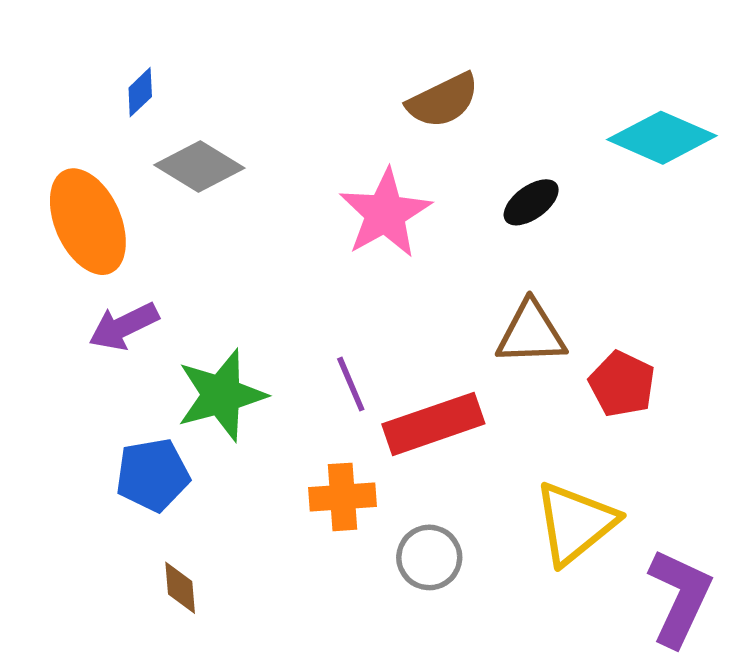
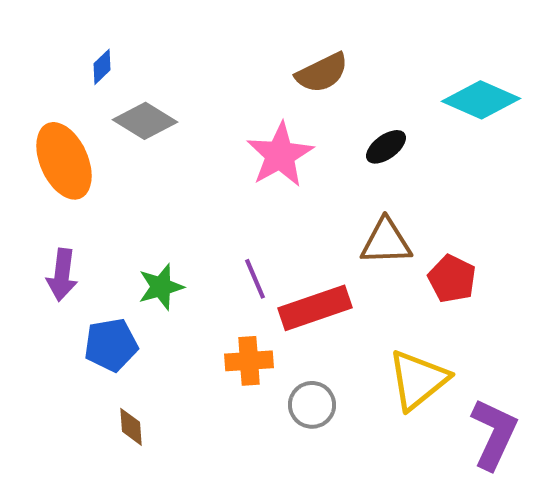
purple arrow: (124, 326) -> (62, 275), moved, turned -57
green star: (221, 395) -> (161, 287), size x0.7

